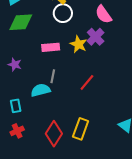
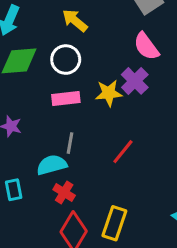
white circle: (63, 13) -> (66, 60), moved
yellow star: (78, 44) -> (109, 93), turned -30
red cross: (17, 131) -> (64, 192), moved, turned -32

